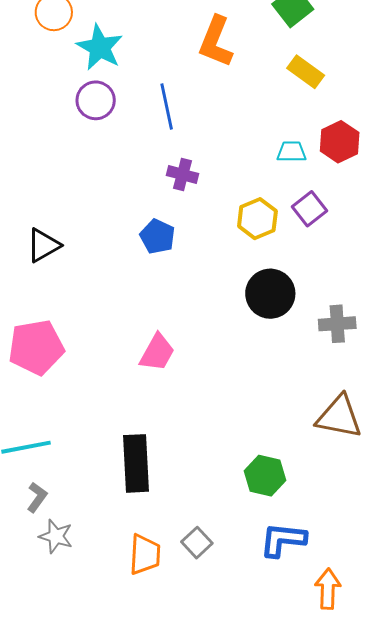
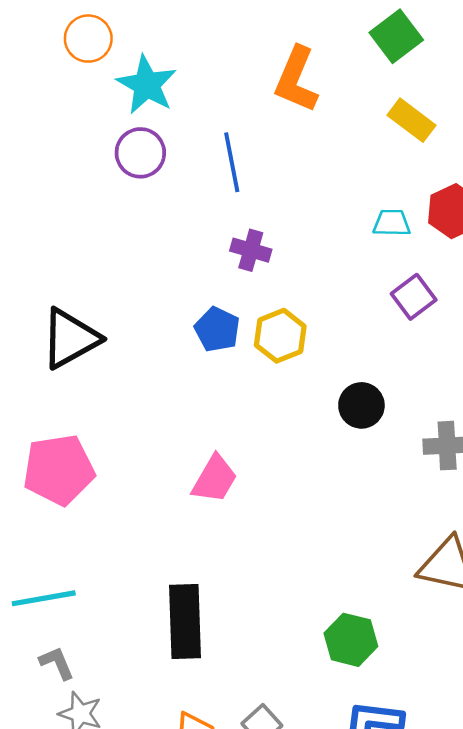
yellow hexagon: (257, 219) -> (280, 336), moved
black triangle: (43, 245) -> (70, 338), size x1.4
black circle: (270, 294) -> (361, 405), size x0.7
gray L-shape: (37, 497) -> (57, 663), turned -60

